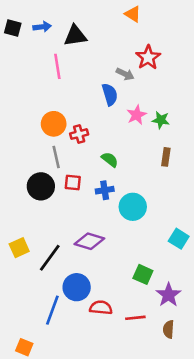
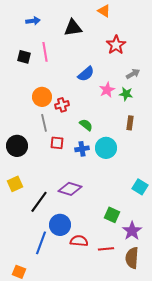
black square: (13, 28) -> (24, 57), moved
black triangle: (75, 36) -> (73, 28), moved
gray arrow: (125, 74) -> (133, 74), moved, turned -56
blue semicircle: (110, 94) -> (86, 74), turned 66
black circle: (41, 186) -> (17, 146), moved
cyan circle: (133, 207) -> (106, 148), moved
yellow square: (19, 248) -> (15, 184), moved
brown semicircle: (168, 329) -> (132, 258), size x1.5

